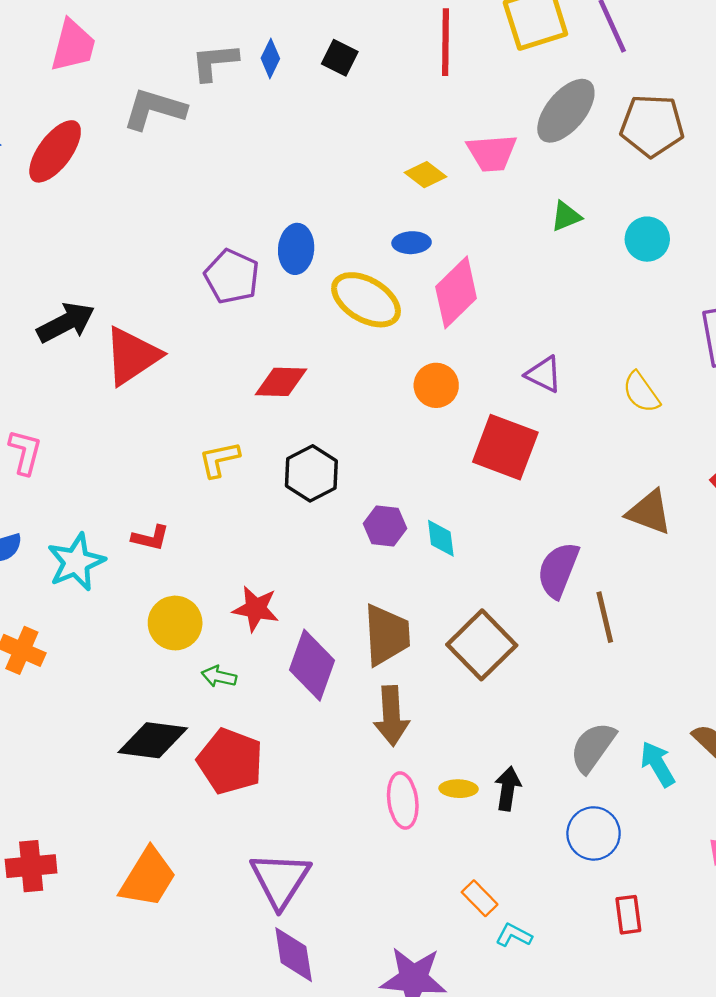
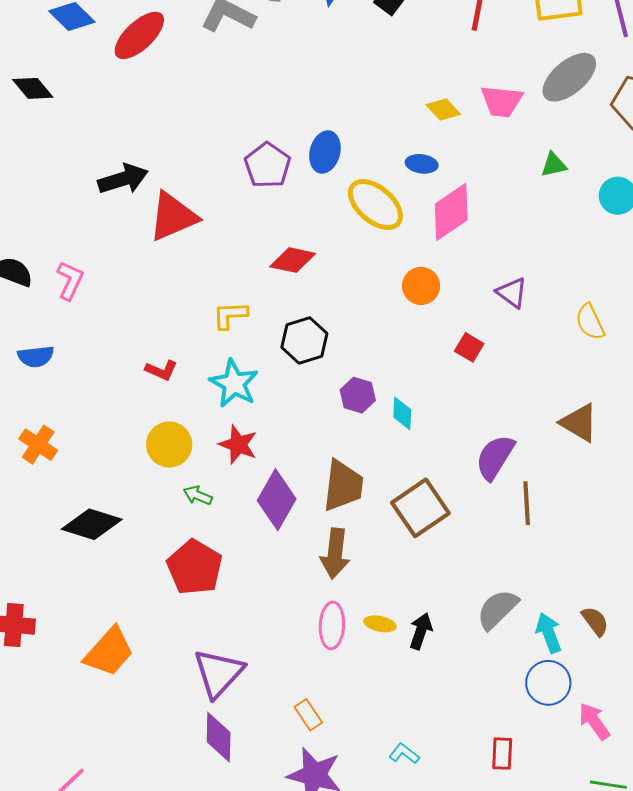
red square: (505, 447) -> (469, 347), size x0.5
cyan star: (76, 562) -> (234, 383), moved, turned -30
black diamond: (153, 740) -> (92, 524), moved
blue circle: (594, 833) -> (548, 683), moved
orange rectangle: (480, 898) -> (308, 715), moved

